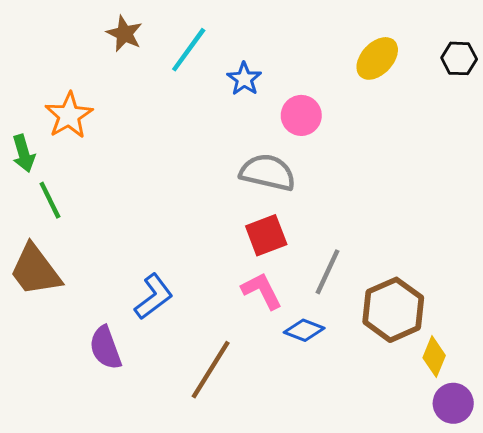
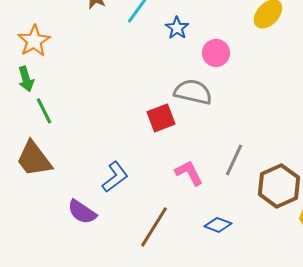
orange star: (69, 115) -> (34, 41), moved
red square: (266, 235) -> (161, 118), moved
blue diamond: (304, 330) -> (218, 225), moved
purple semicircle: (105, 348) -> (82, 212), turned -36

